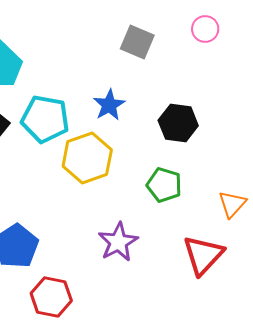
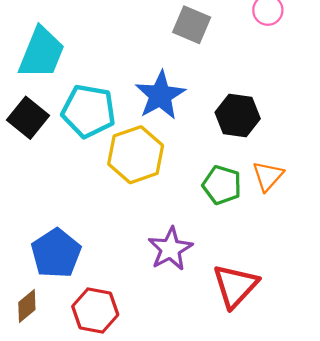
blue star: (109, 105) -> (160, 95), size x1.4
orange triangle: (232, 204) -> (268, 176), moved
red triangle: (203, 255) -> (235, 286), moved

